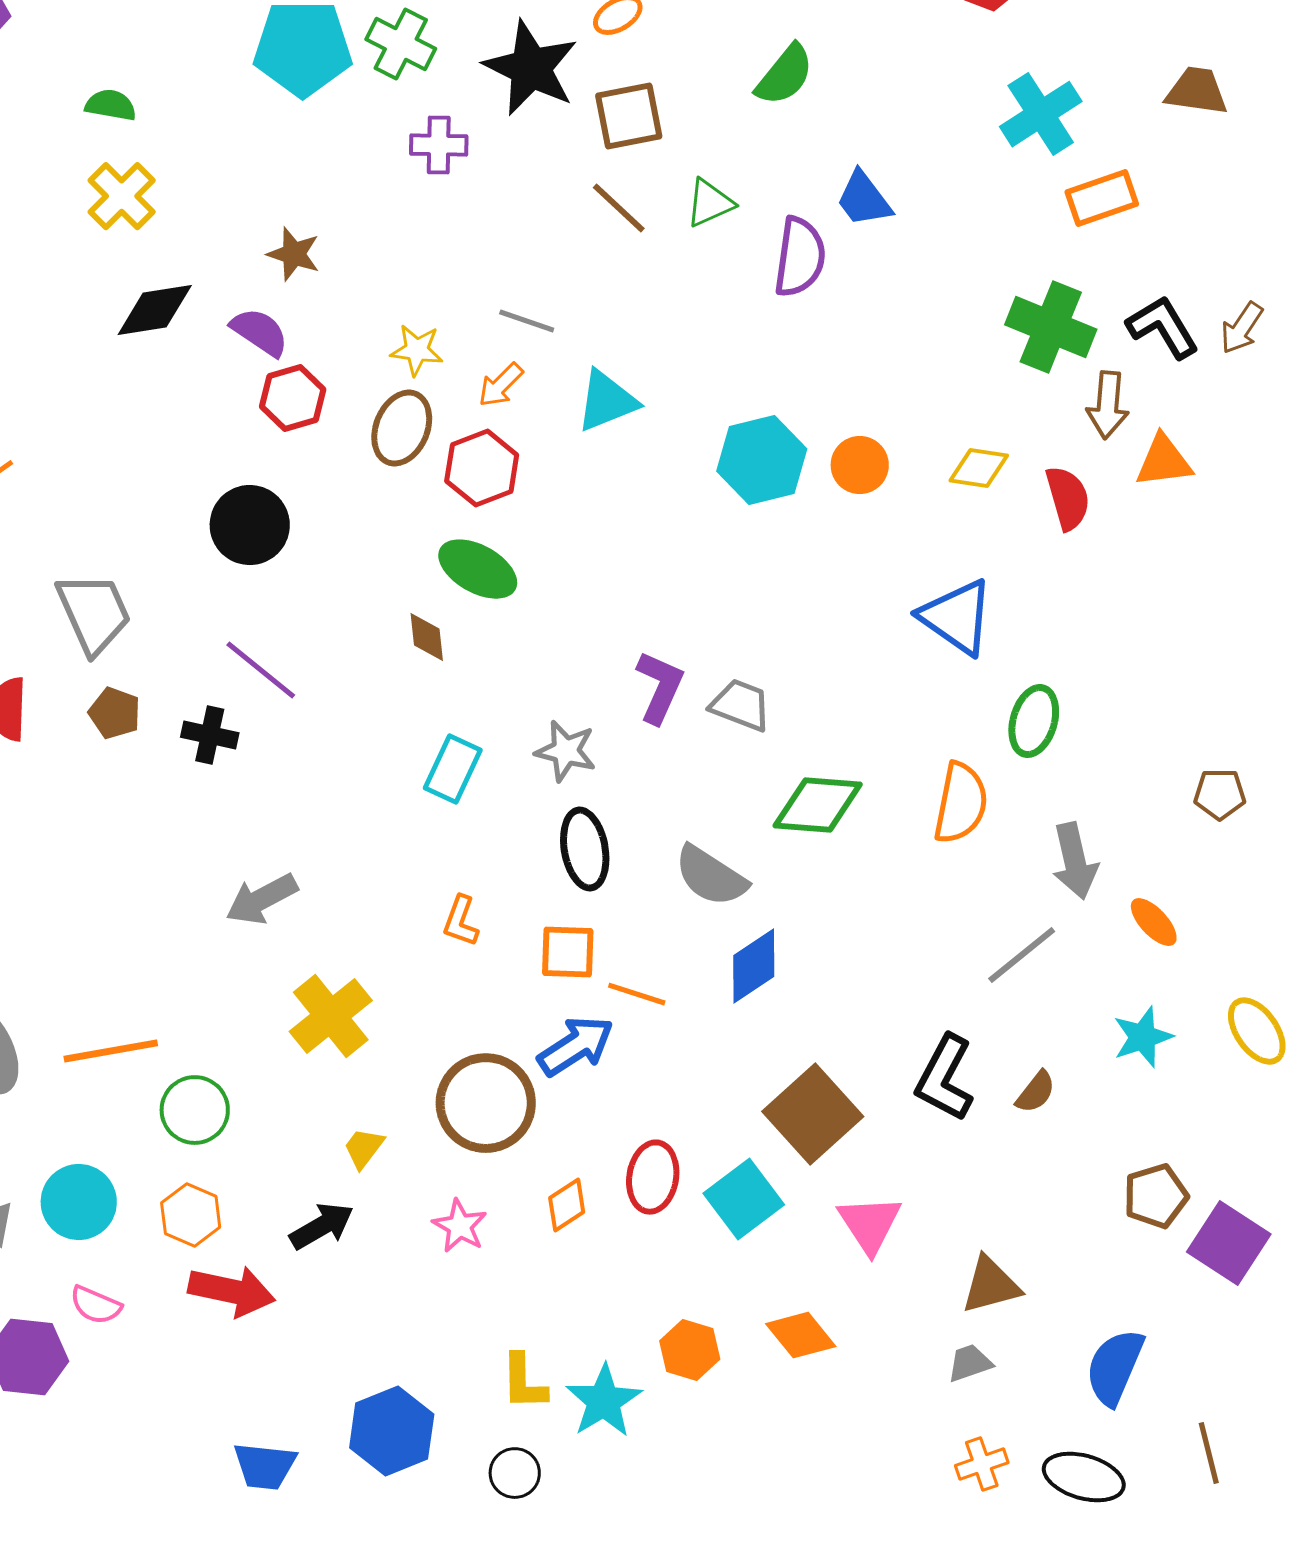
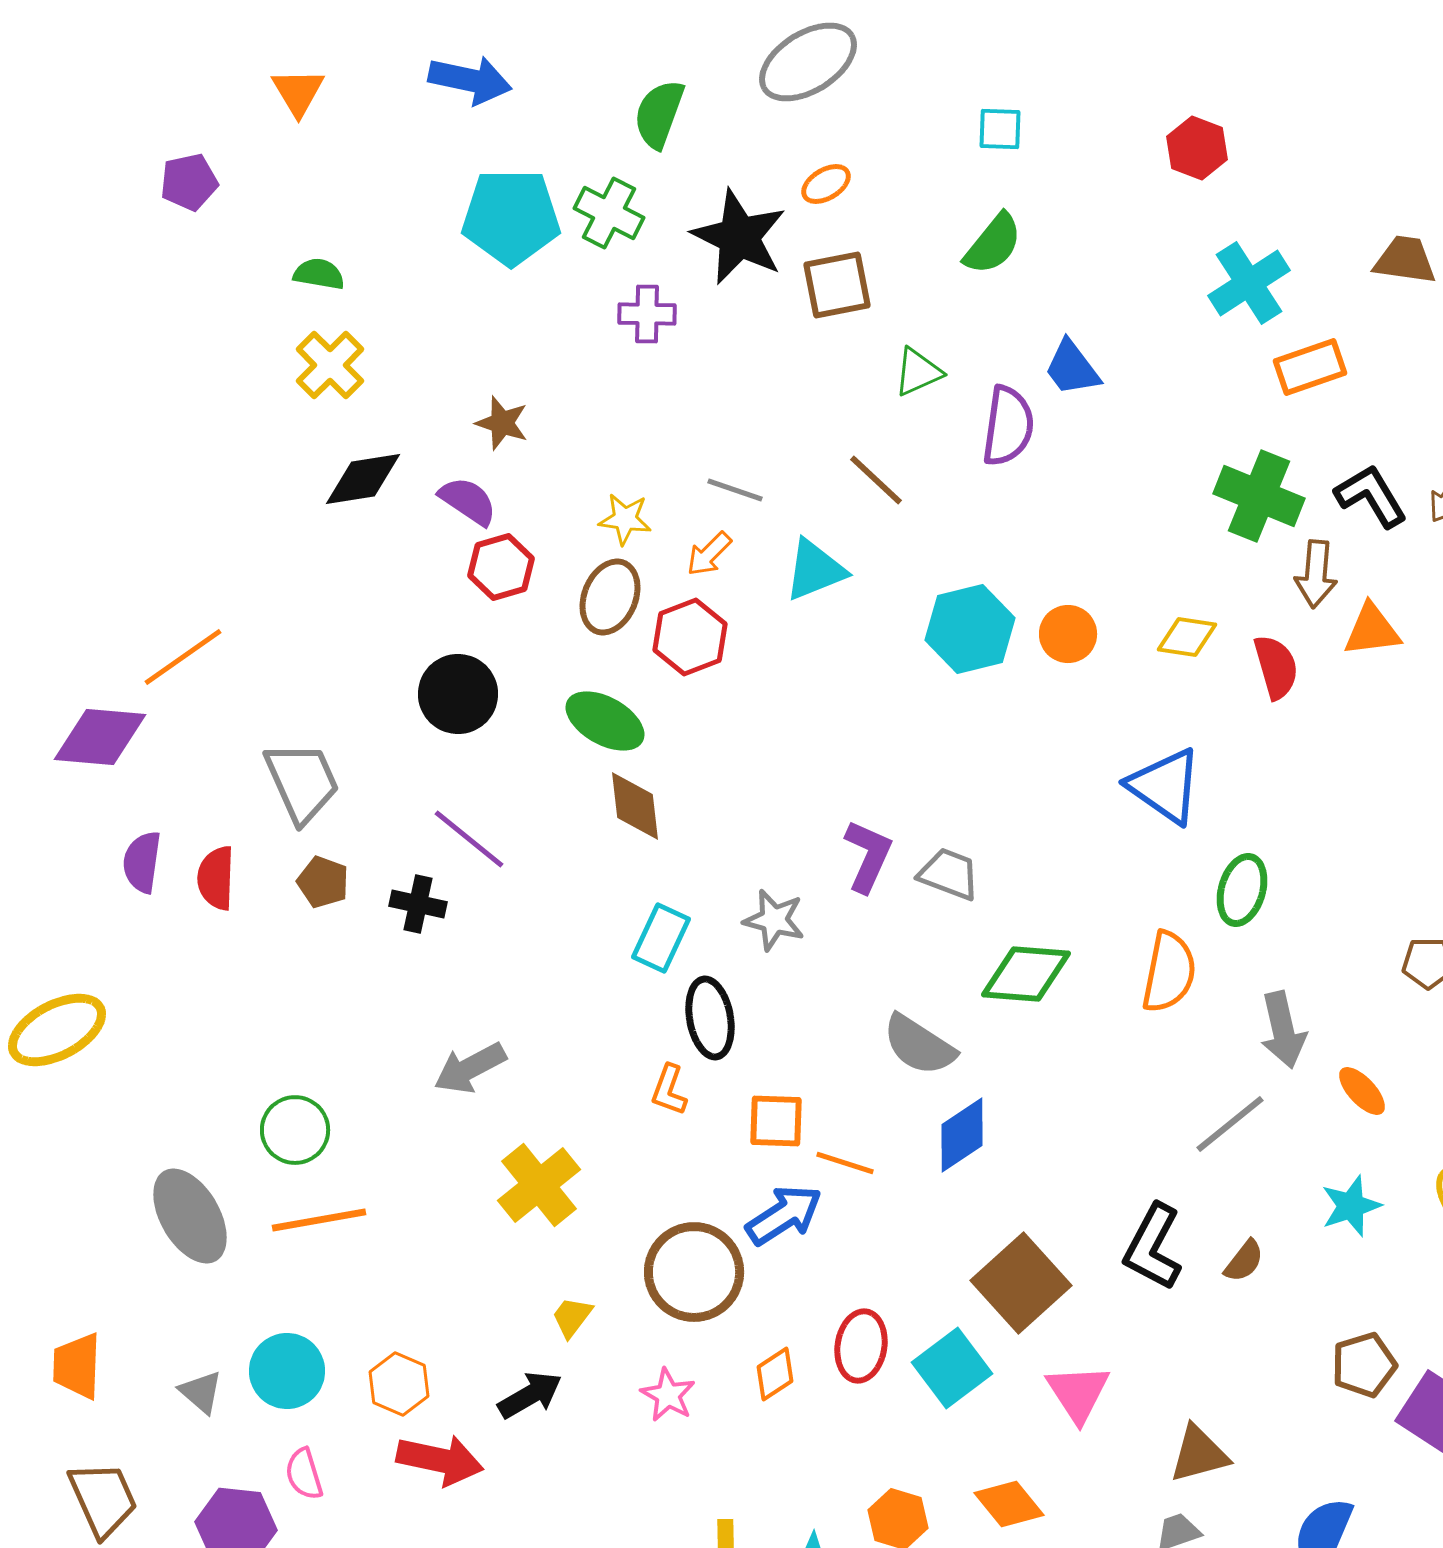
brown line: (619, 208) -> (876, 480), moved
green ellipse: (478, 569) -> (605, 721), moved
brown diamond: (427, 637) -> (635, 806), size x1.4
black ellipse: (585, 849) -> (710, 1018), moved
green circle: (195, 1110) -> (295, 1130), moved
pink semicircle: (96, 1305) -> (304, 1474), turned 50

